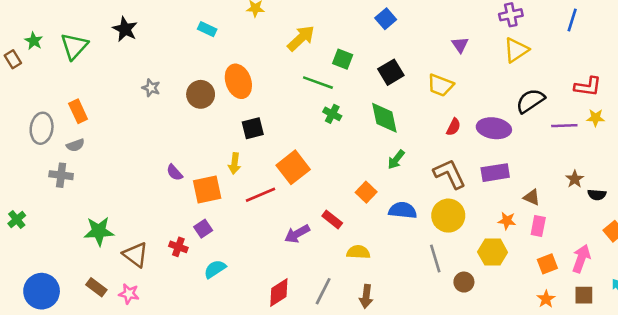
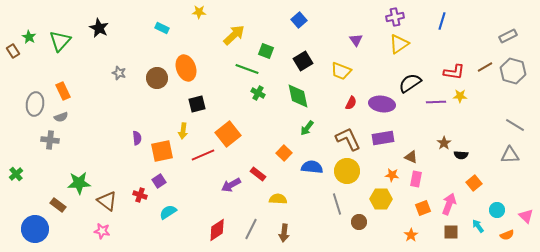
purple semicircle: (175, 173) -> (137, 138), turned -144
brown rectangle: (96, 287) -> (58, 205), moved
orange star: (546, 299) -> (411, 235), moved

